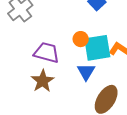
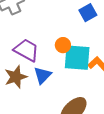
blue triangle: (86, 72) -> (43, 75), moved

